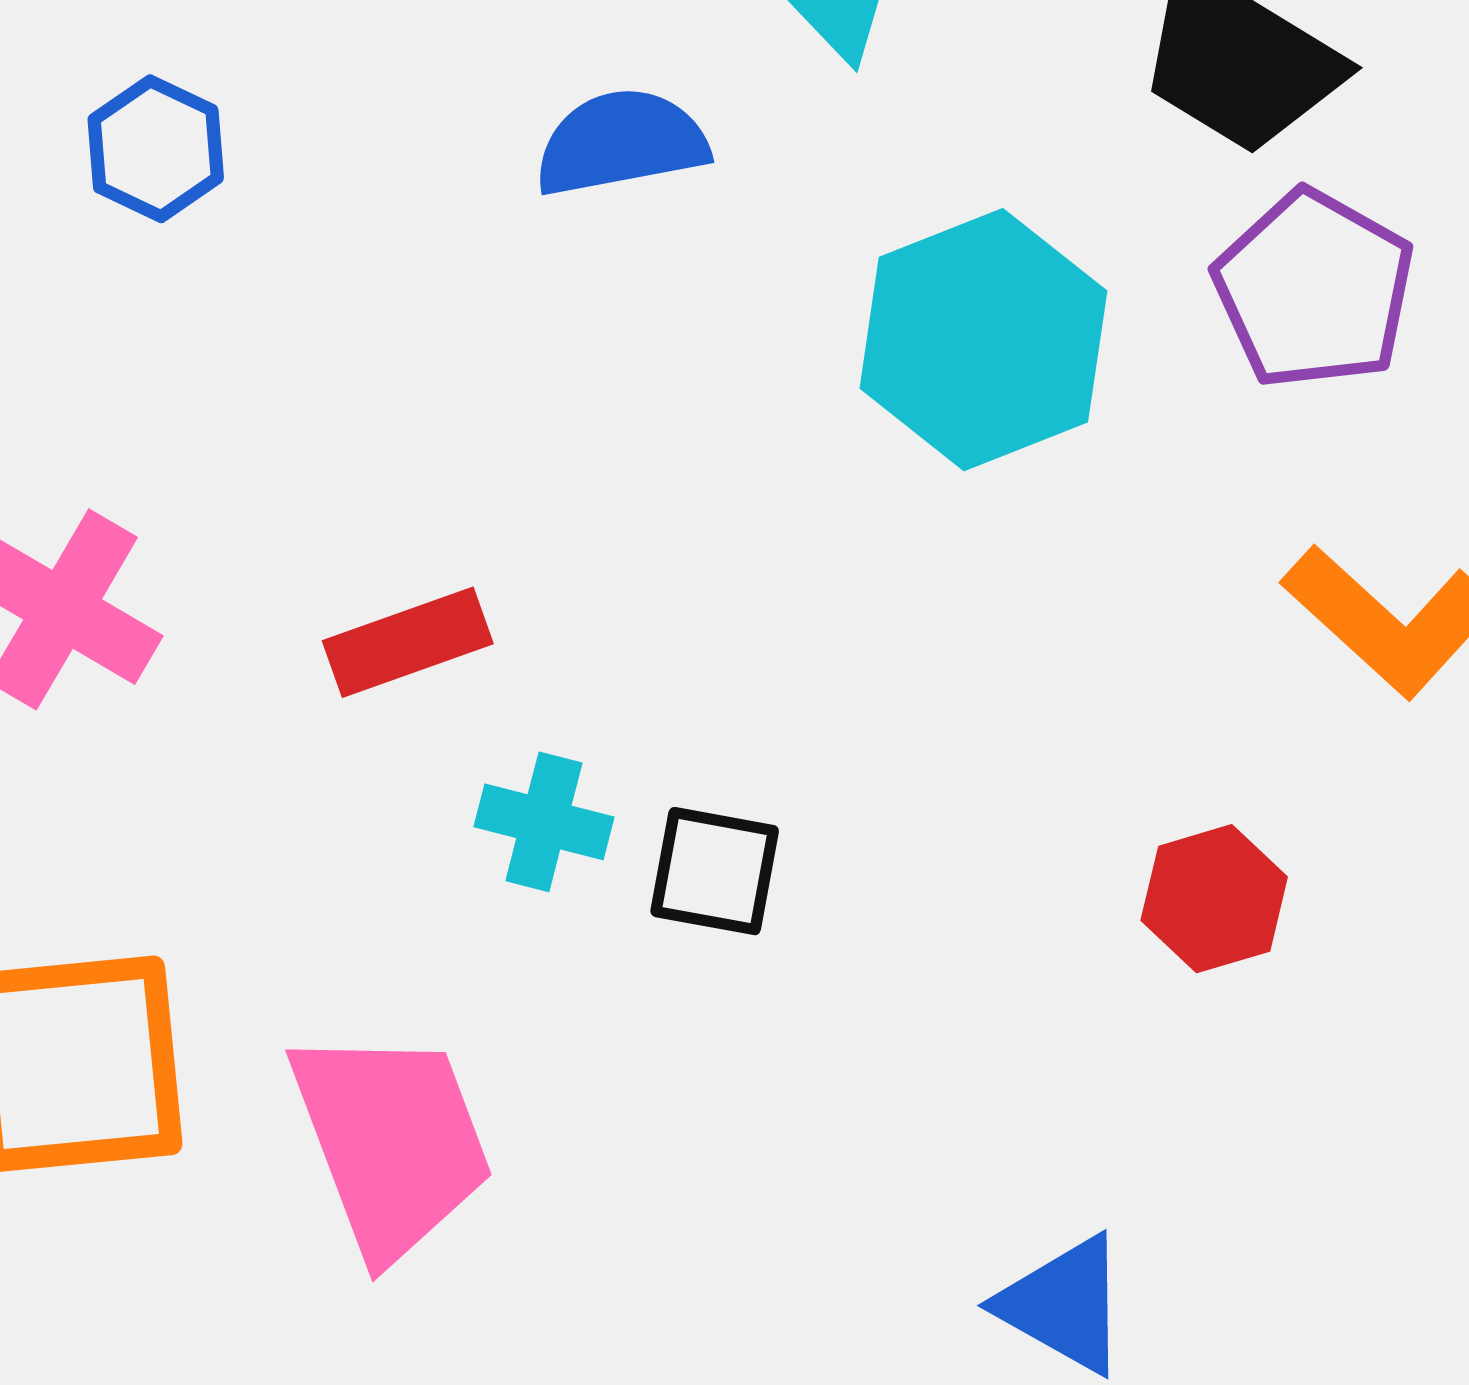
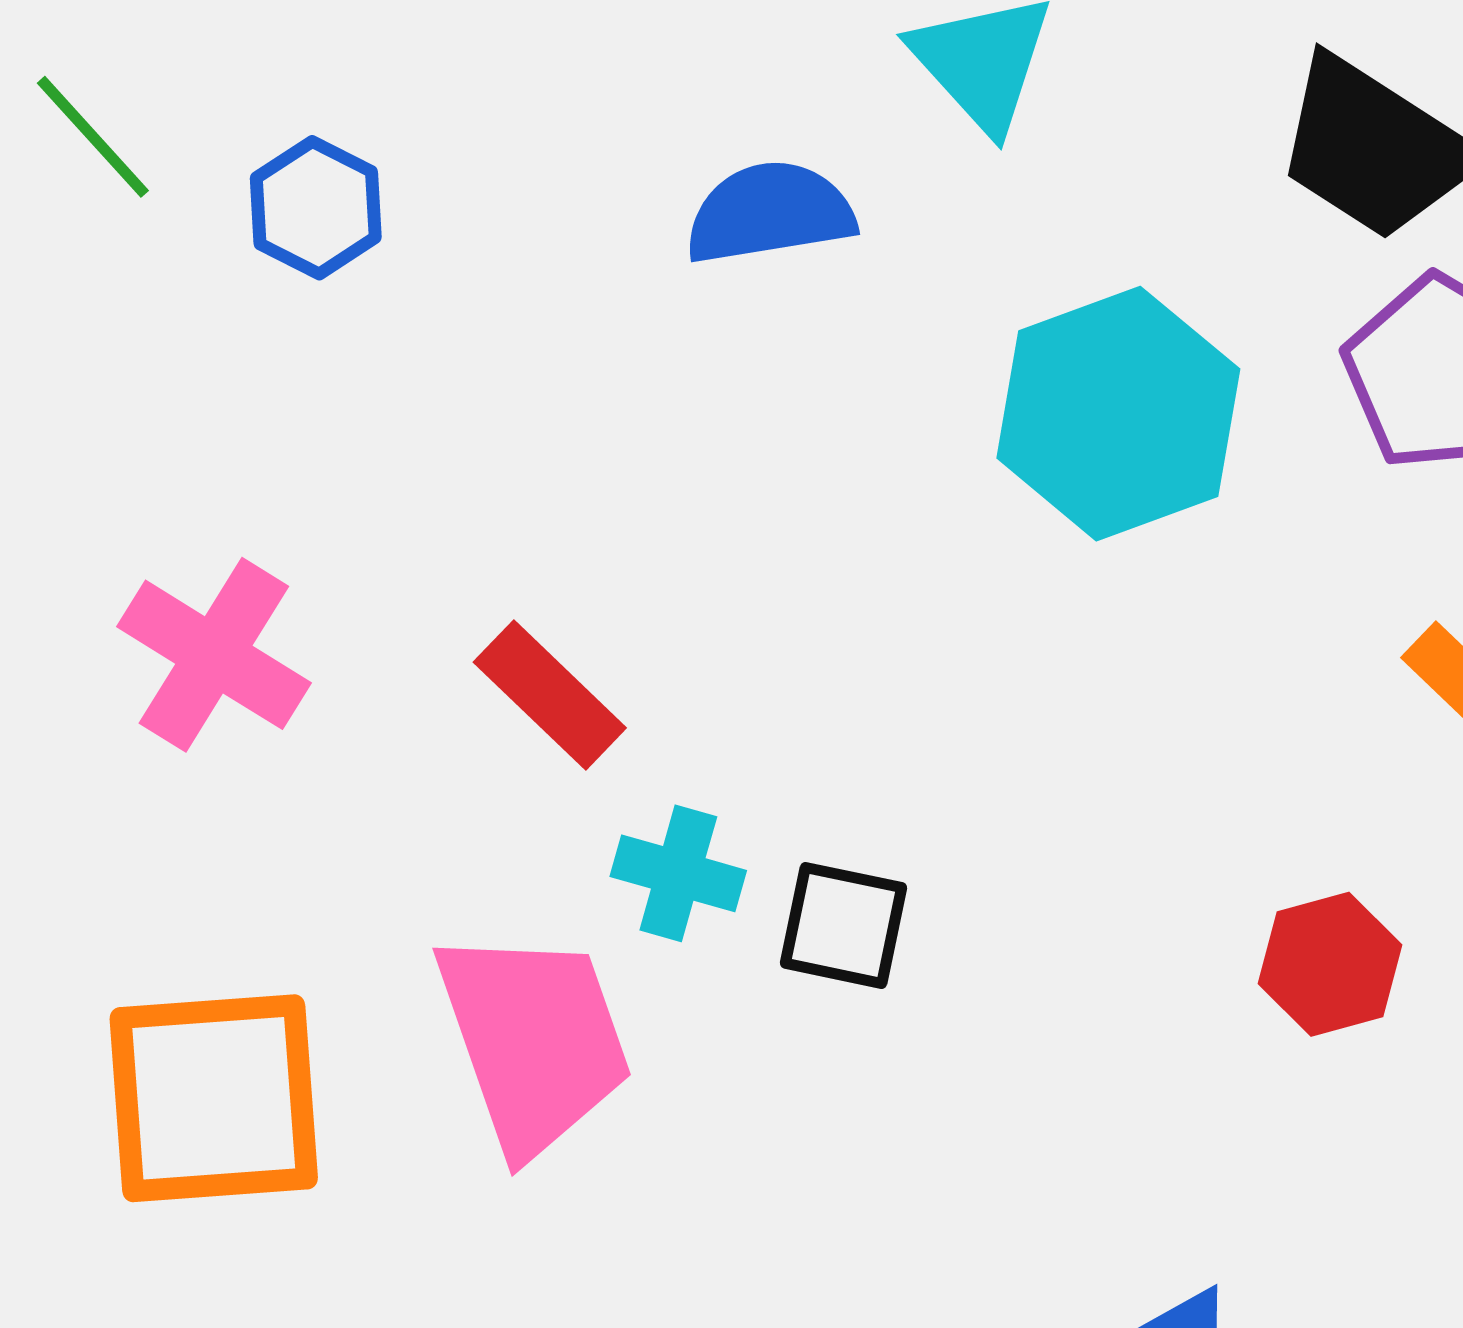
red rectangle: (408, 642) -> (550, 695), turned 62
pink trapezoid: (391, 1143) -> (534, 1041), moved

